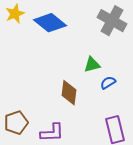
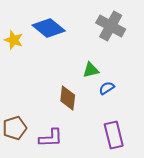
yellow star: (15, 14) -> (14, 40), moved, turned -30

